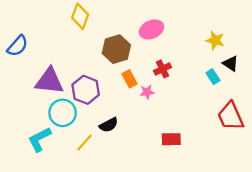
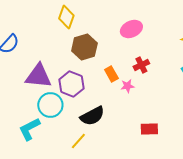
brown hexagon: (116, 49) -> (84, 47), moved
black semicircle: (109, 125) -> (92, 116), size x1.4
yellow line: (85, 143) -> (78, 141), moved

